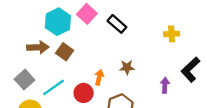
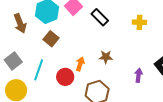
yellow cross: (172, 34) -> (139, 22), moved
brown arrow: (38, 47) -> (20, 23), moved, turned 66
cyan line: (53, 87) -> (39, 70), turned -40

